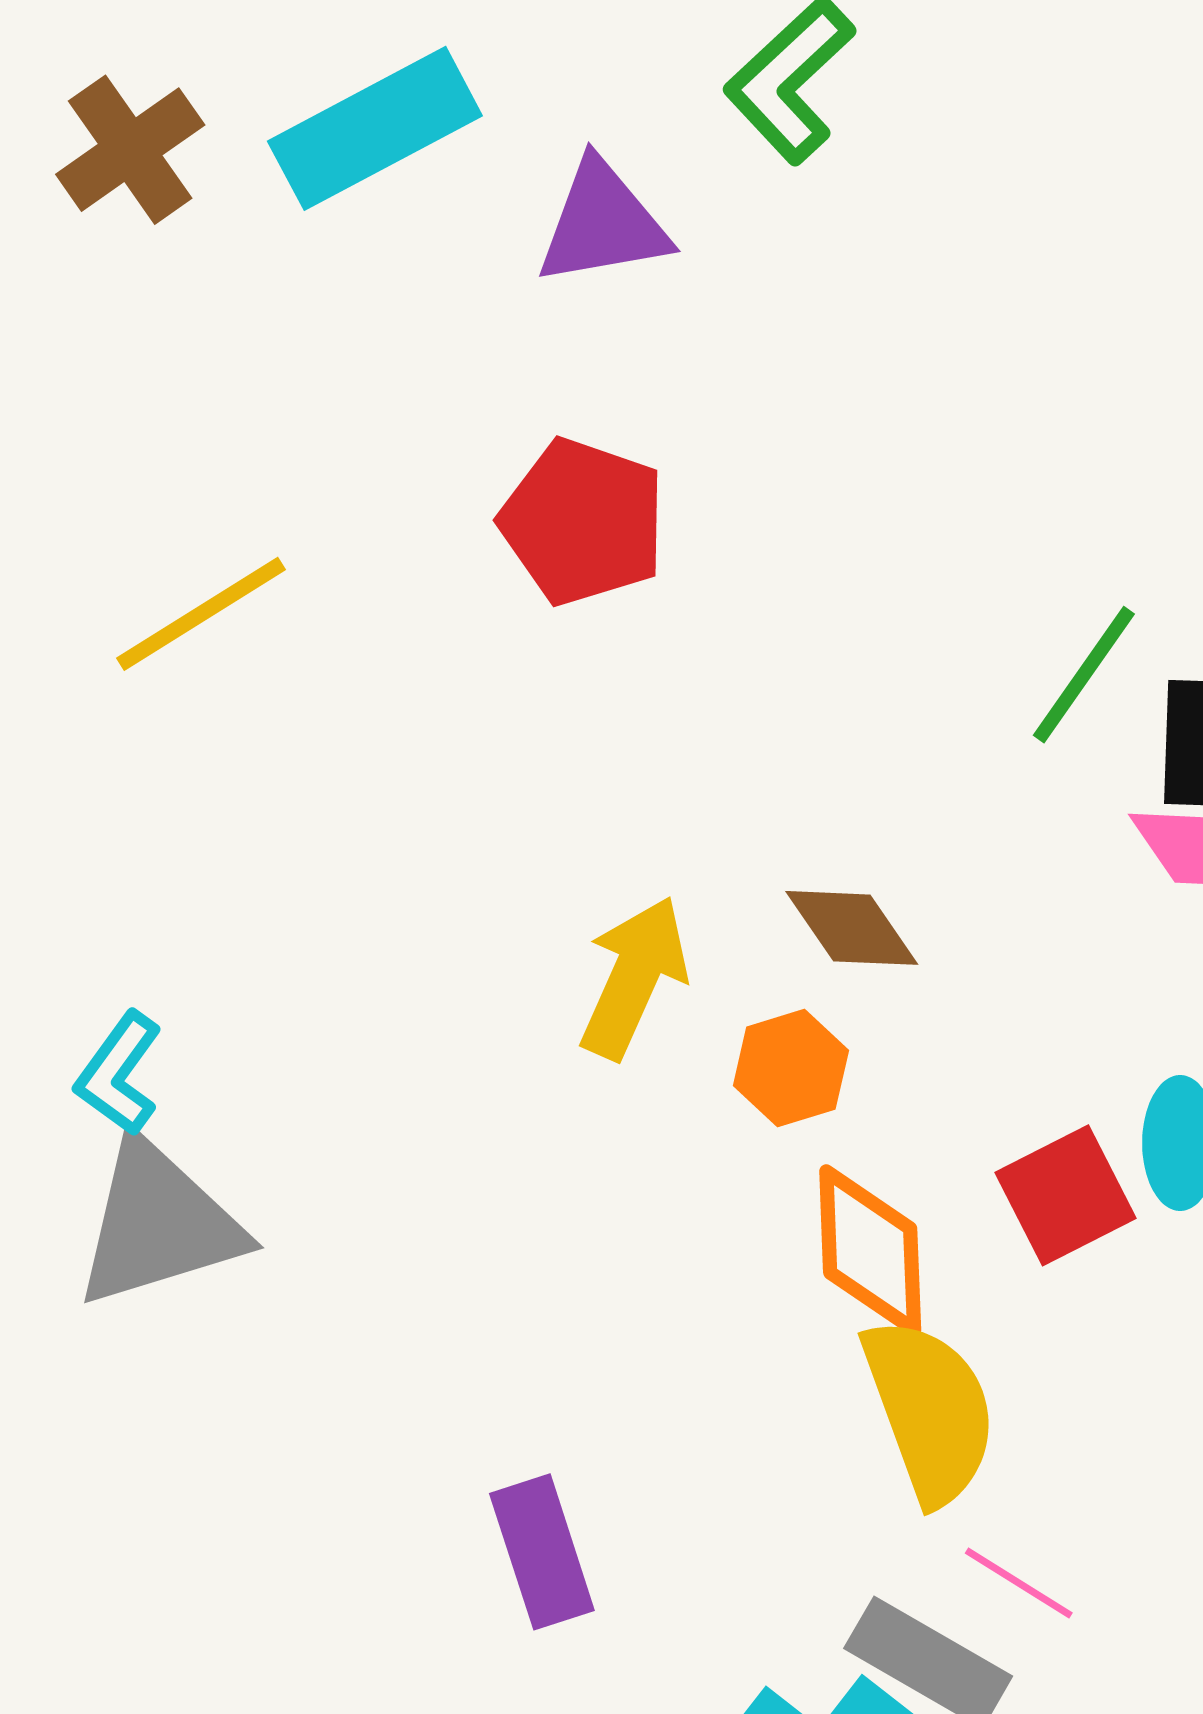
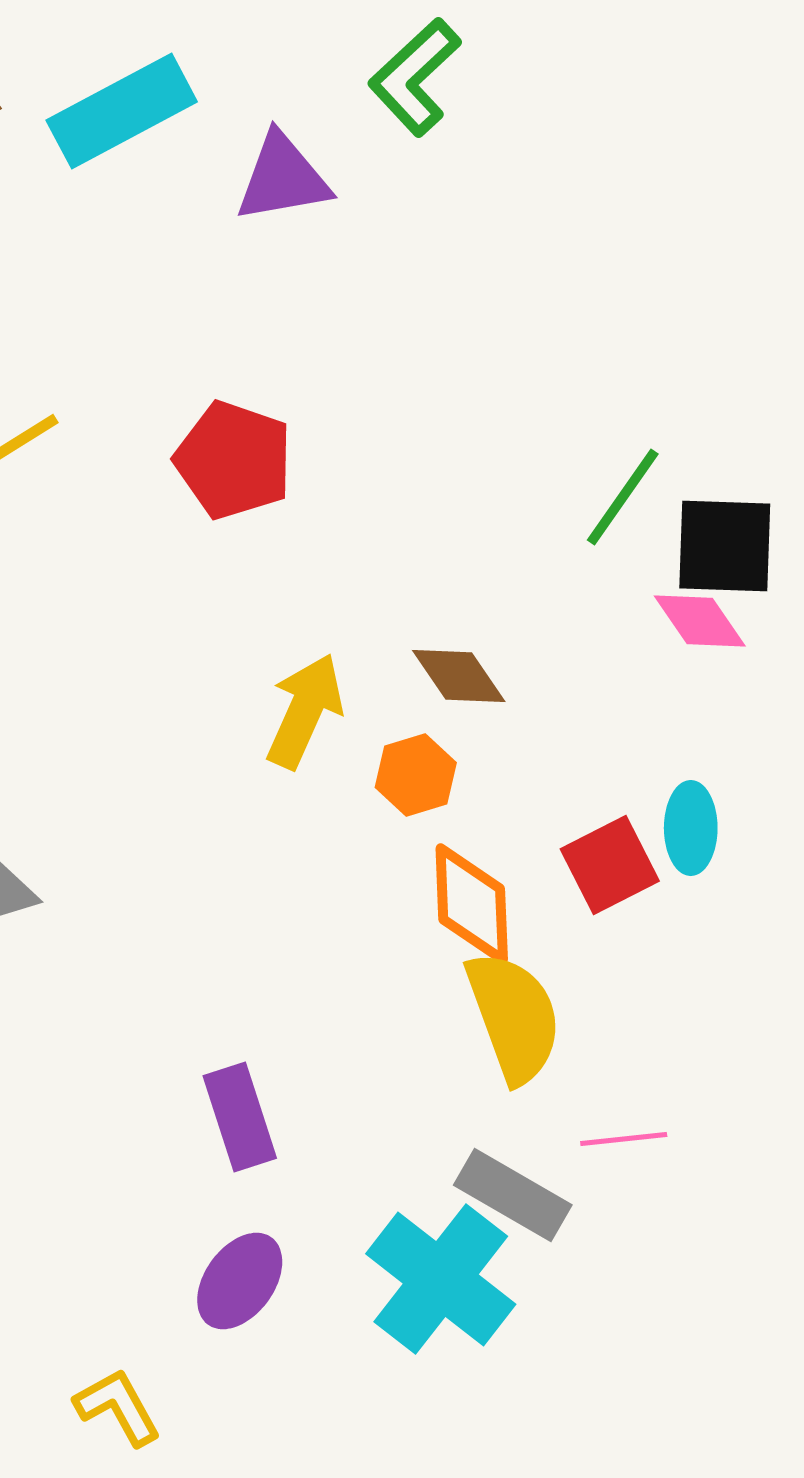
red pentagon: (583, 522) -> (234, 460), moved
pink line: (1019, 1583) -> (624, 1139), moved, turned -38

